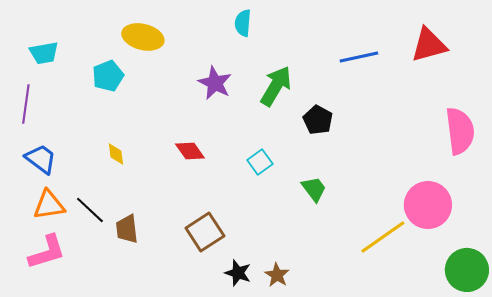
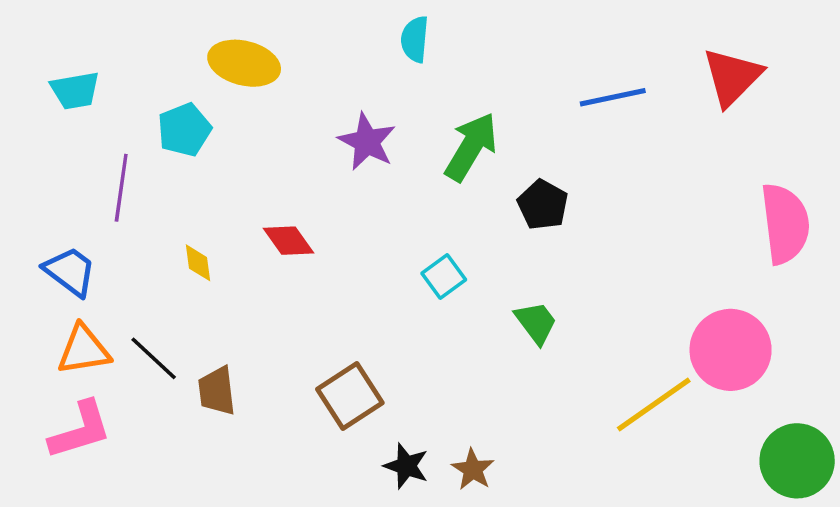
red triangle: (429, 45) -> (732, 77), turned -30
purple line: (26, 104) -> (121, 188), moved
red diamond: (190, 151) -> (288, 241), moved

